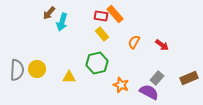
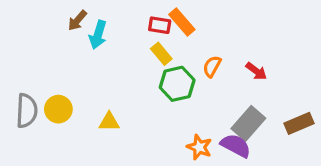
green hexagon: (97, 63) -> (177, 84), moved
gray rectangle: (157, 78) -> (248, 123), size x1.5
orange star: (121, 85) -> (199, 147), moved

